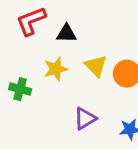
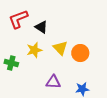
black triangle: (66, 33) -> (41, 27), turned 32
purple triangle: (85, 118) -> (53, 82), turned 35

